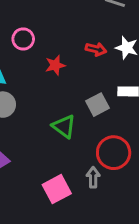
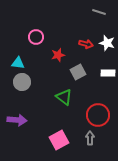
gray square: (98, 105) -> (78, 72), moved
gray arrow: (93, 177) -> (90, 138), moved

